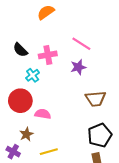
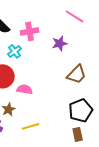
pink line: (81, 44) -> (75, 16), moved
brown trapezoid: (96, 99) -> (77, 74), turned -40

